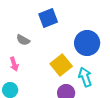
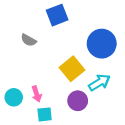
pink arrow: (14, 64) -> (37, 94), moved
cyan arrow: (85, 77) -> (99, 82), turned 78

